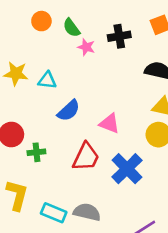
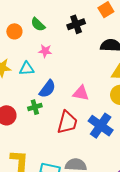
orange circle: (41, 21) -> (14, 31), moved
pink star: (86, 47) -> (45, 51), moved
green cross: (36, 152) -> (35, 107), moved

